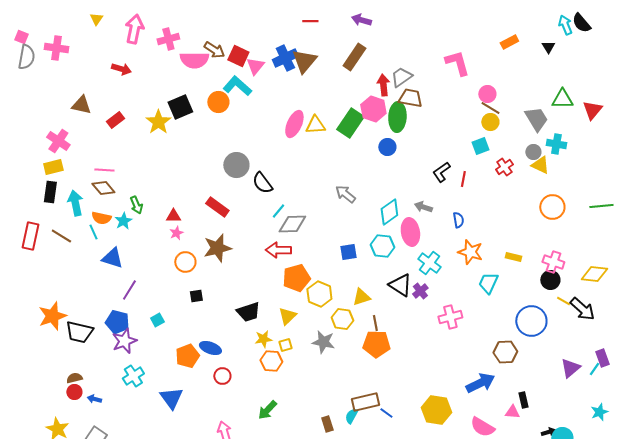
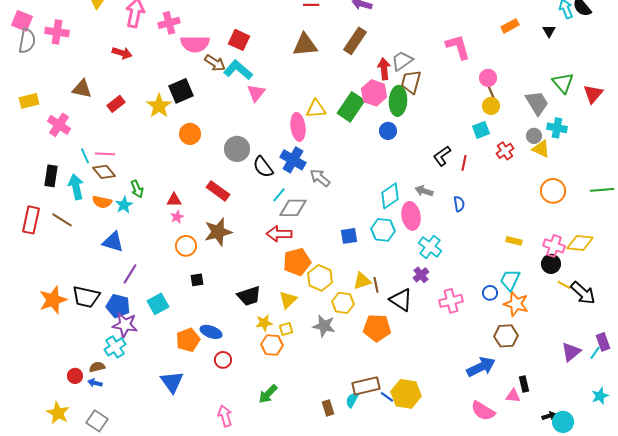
pink square: (21, 37) -> (22, 21), size x1.5
brown arrow: (214, 50) -> (215, 63), moved
blue cross: (285, 58) -> (293, 160), moved, turned -35
brown triangle: (304, 61) -> (305, 45), turned 44
pink triangle: (255, 66) -> (256, 93), moved
brown trapezoid: (410, 98) -> (411, 82), turned -85
green triangle: (562, 99) -> (563, 83), turned 50
orange circle: (218, 102) -> (190, 134), moved
brown line: (490, 108) -> (491, 92), turned 36
pink ellipse: (294, 124) -> (298, 127), moved, turned -32
yellow rectangle: (53, 167) -> (29, 101), moved
gray arrow: (345, 194) -> (320, 178), moved
cyan line: (93, 232) -> (85, 156), moved
orange star: (470, 252) -> (516, 304), moved
yellow diamond: (594, 274) -> (580, 243), moved
cyan trapezoid: (488, 283) -> (510, 280), moved
black triangle: (400, 285) -> (401, 300), moved
cyan square: (157, 320) -> (158, 304), size x1.5
blue circle: (531, 321) -> (490, 293), moved, size x0.5
brown line: (375, 323) -> (376, 285), moved
black trapezoid: (79, 332) -> (86, 297), moved
purple star: (124, 341) -> (125, 325), turned 30
cyan cross: (133, 376) -> (115, 347), moved
brown semicircle: (74, 378) -> (97, 367), moved
yellow hexagon: (436, 410) -> (406, 394), moved

